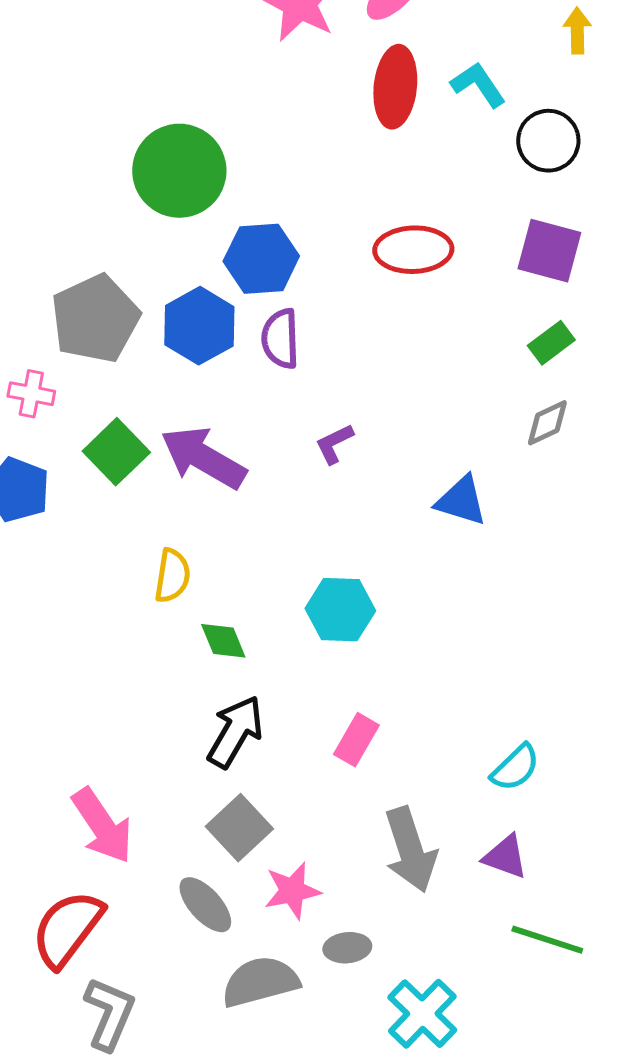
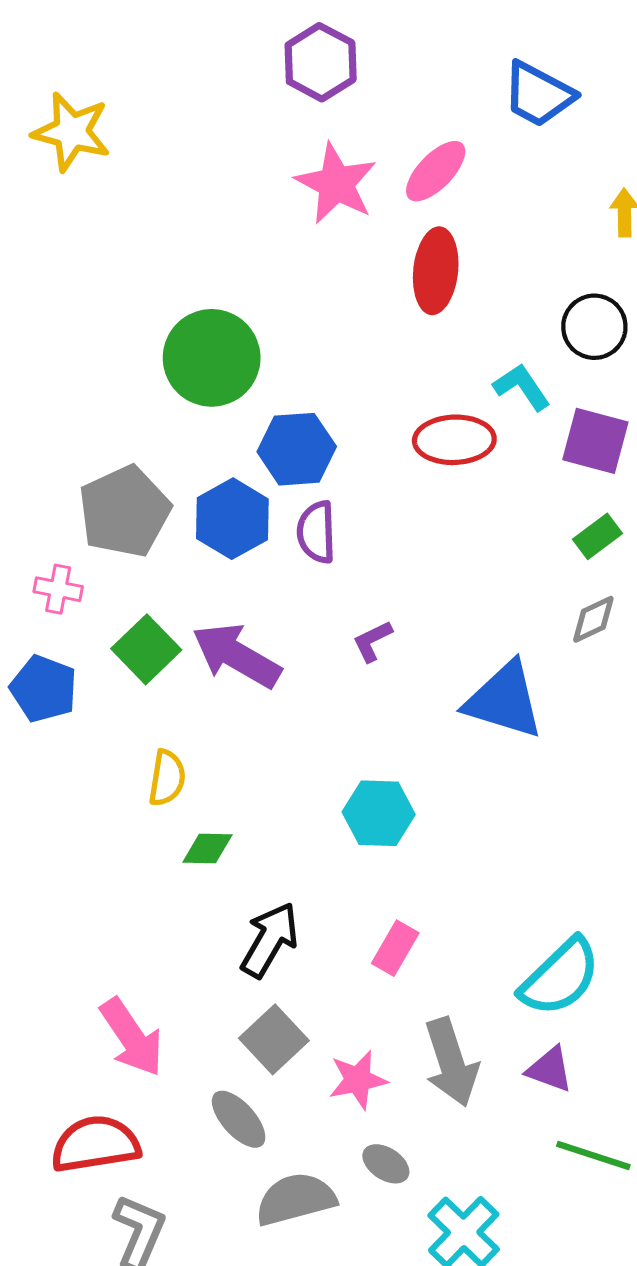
cyan L-shape: (478, 85) -> (522, 387), moved
blue triangle: (461, 501) -> (504, 700), size x1.5
yellow semicircle: (172, 576) -> (167, 778), moved
green diamond: (223, 641) -> (207, 849), moved, turned -66
cyan semicircle: (515, 768) -> (560, 977), size x1.6
pink star: (292, 891) -> (358, 1080), moved
red semicircle: (67, 929) -> (95, 1144), turned 44
gray ellipse: (347, 948) -> (386, 1164), turned 39

